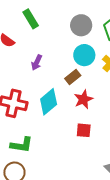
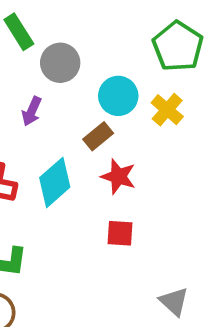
gray circle: (81, 25) -> (60, 63), moved
red star: (83, 99) -> (118, 177), turned -30

